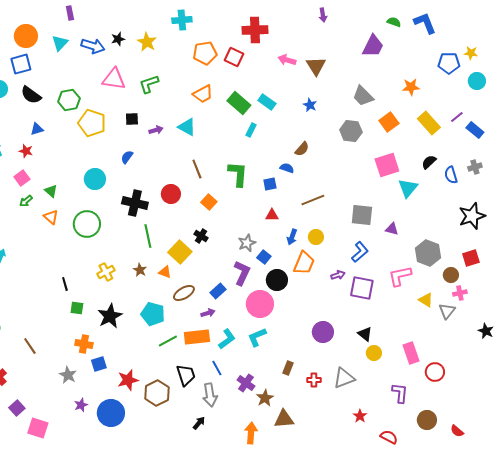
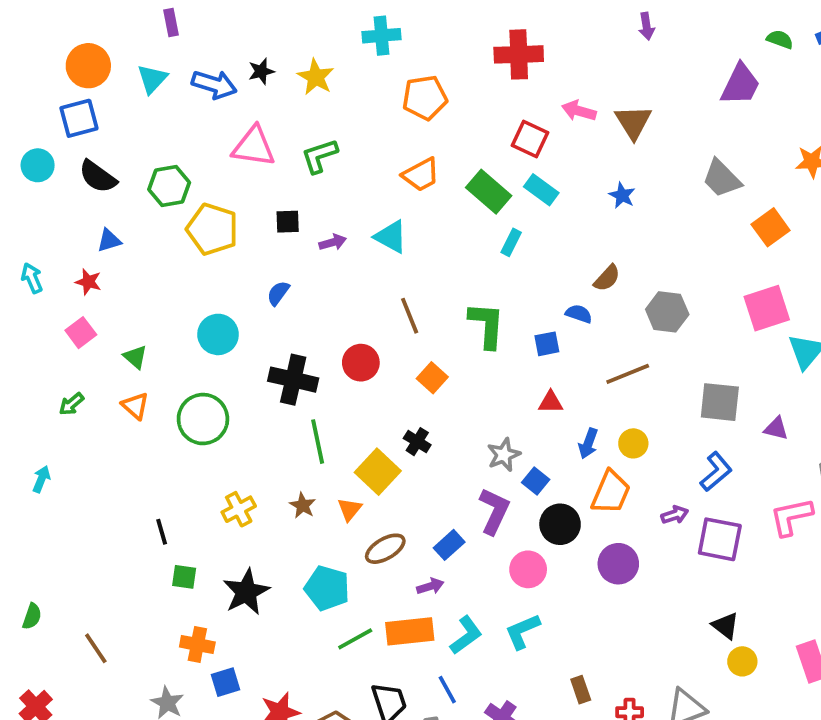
red square: (234, 57) -> (530, 139), moved
gray hexagon: (351, 131) -> (667, 312), moved
green arrow: (26, 201) -> (71, 404), moved
orange triangle: (165, 272) -> (350, 509), turned 48
pink circle: (260, 304) -> (528, 569), size x0.7
purple circle: (323, 332) -> (618, 564), moved
brown rectangle: (288, 368) -> (581, 690), turned -40

